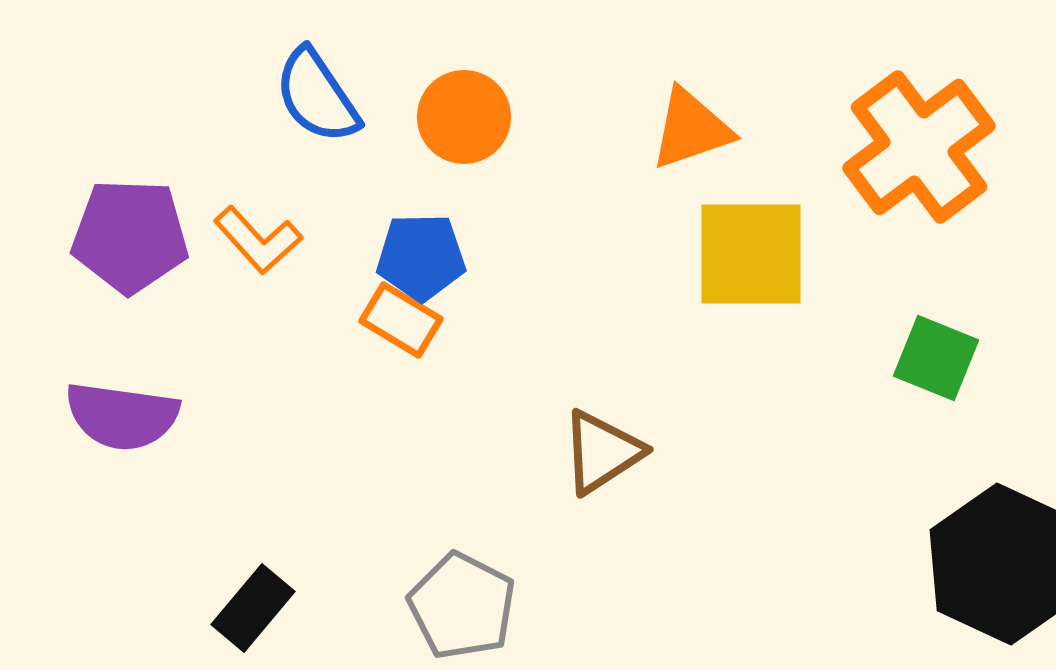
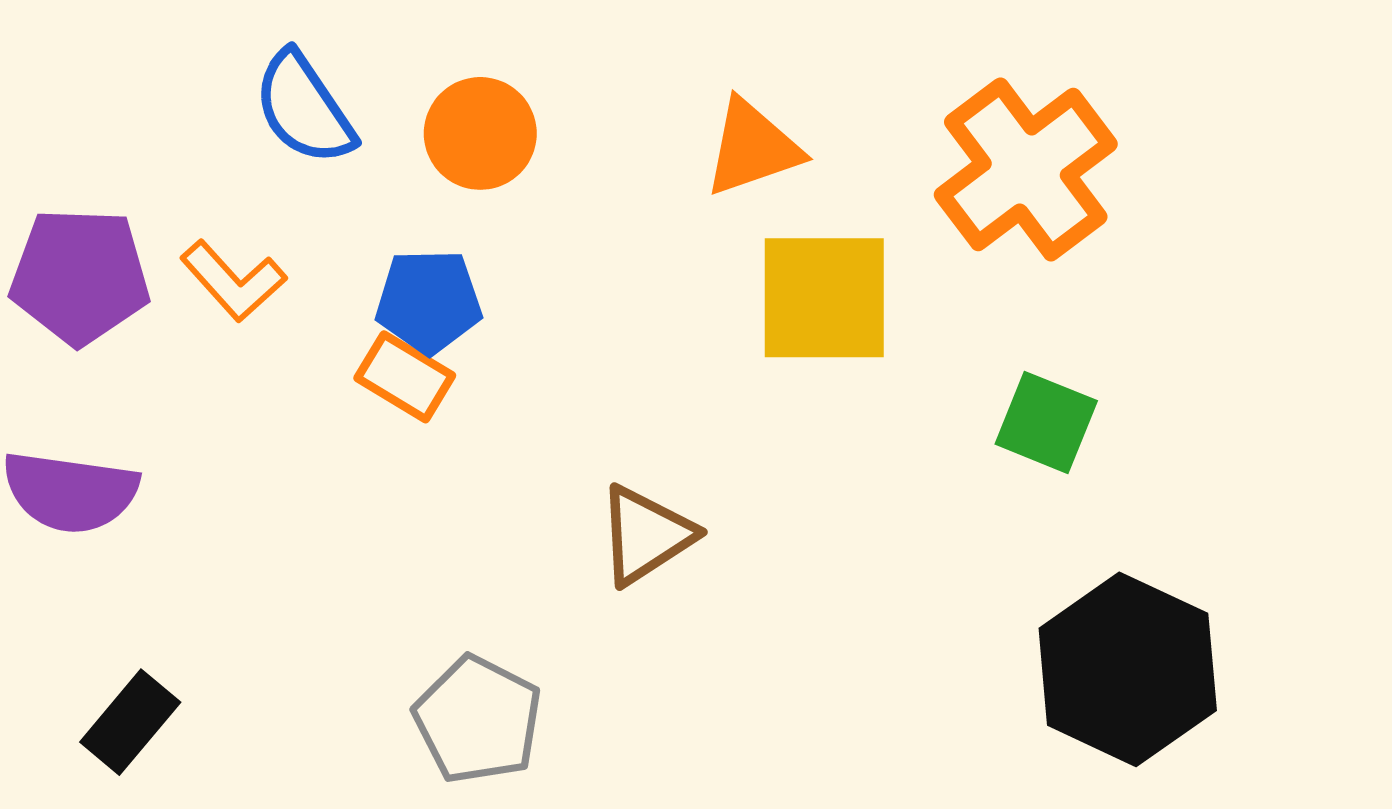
black rectangle: (253, 608) -> (130, 722), moved

